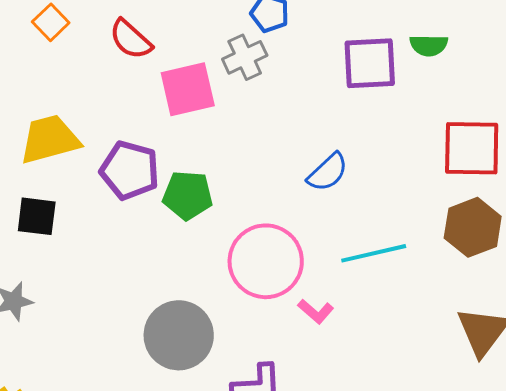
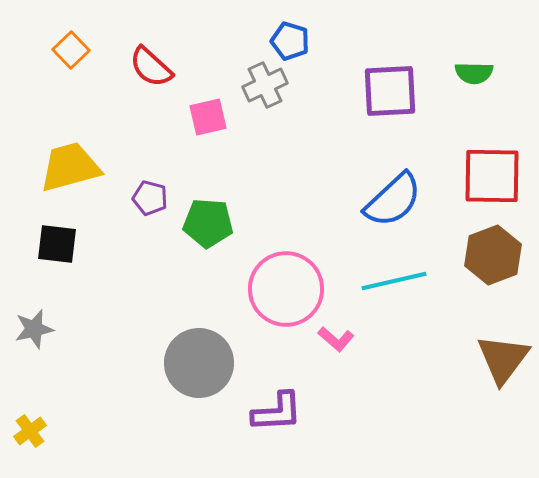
green semicircle: (429, 45) -> (474, 73), moved
pink square: (188, 89) -> (208, 117), size x0.7
purple pentagon: (130, 170) -> (150, 198), size x0.6
blue semicircle: (328, 172) -> (393, 200), moved, size x1.4

